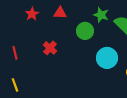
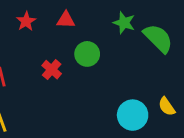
green circle: (85, 31) -> (87, 54), moved
cyan circle: (107, 58) -> (133, 115), moved

